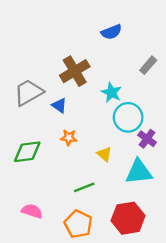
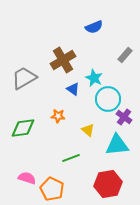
blue triangle: (59, 105) -> (73, 89), moved
orange pentagon: (78, 224) -> (52, 189), moved

